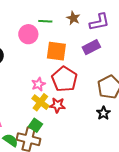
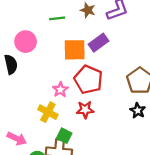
pink circle: (28, 34) -> (26, 42), moved
purple rectangle: (91, 47) -> (99, 43), moved
yellow cross: (40, 102) -> (48, 112), moved

